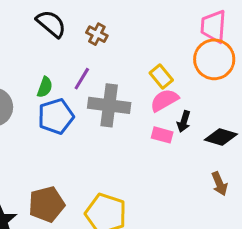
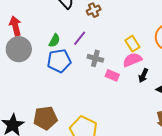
brown cross: (97, 34) -> (94, 10), turned 32
gray cross: (109, 105) -> (95, 58), size x0.6
pink rectangle: (162, 135) -> (112, 75), moved

